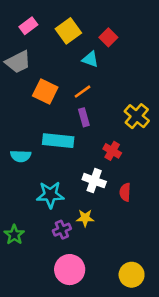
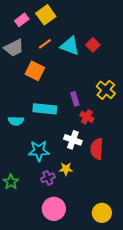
yellow square: (68, 31) -> (46, 15), moved
red square: (108, 37) -> (93, 45), moved
cyan triangle: (90, 59) -> (70, 46), size x1.5
orange line: (83, 92) -> (45, 44), moved
purple rectangle: (84, 117) -> (75, 99), moved
red semicircle: (125, 192) -> (97, 149), size x1.5

